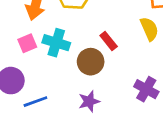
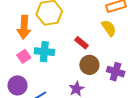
brown circle: (91, 62) -> (89, 65), moved

